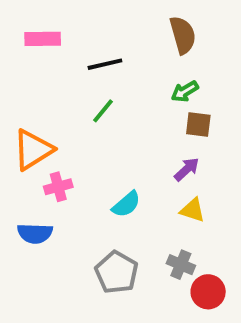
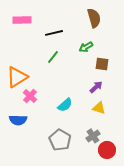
green arrow: (185, 91) -> (86, 47), moved
pink cross: (58, 187) -> (30, 96), turned -32
gray cross: (181, 265) -> (93, 136), turned 32

